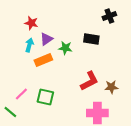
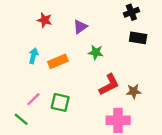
purple triangle: (46, 39) -> (80, 27), moved
black rectangle: (91, 39) -> (138, 38), moved
cyan arrow: (29, 45) -> (33, 56), moved
green star: (65, 48) -> (96, 52), moved

